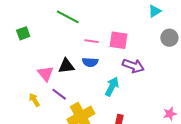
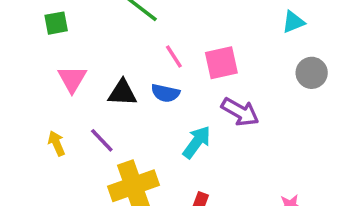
pink square: (118, 40) -> (221, 63), turned -30
pink line: (91, 41) -> (174, 56), turned 40
pink triangle: (45, 74) -> (72, 79), moved

